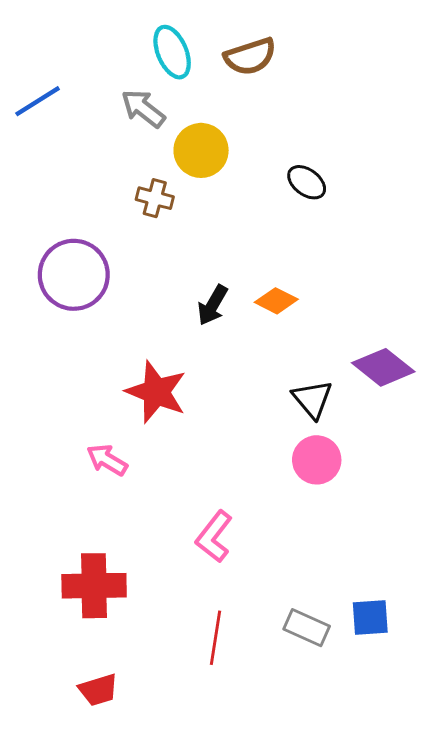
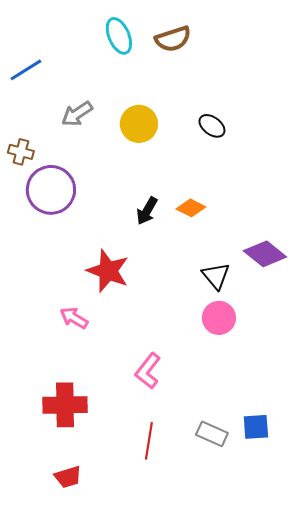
gray arrow: (143, 108) -> (77, 114), moved, turned -72
yellow circle: (201, 150) -> (139, 124), moved
brown cross: (155, 198) -> (21, 152), moved

